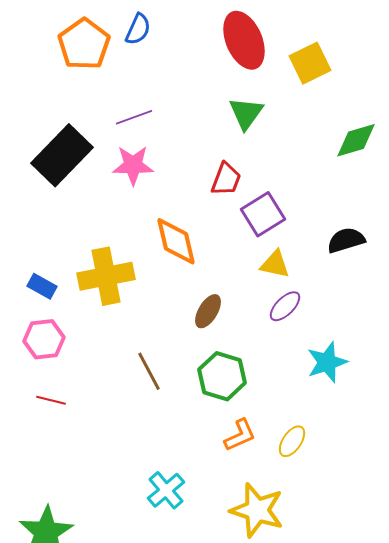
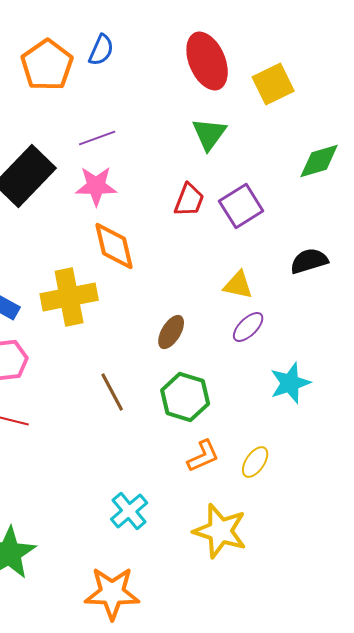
purple square: (263, 214) -> (241, 206), moved
orange diamond: (176, 241) -> (114, 246), moved

